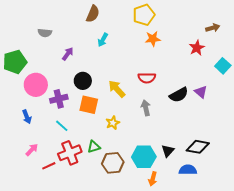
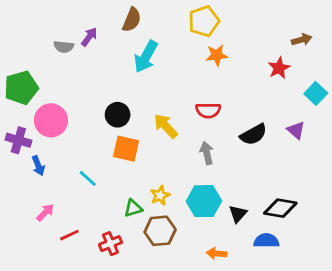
cyan arrow: (103, 40) -> (146, 57), size x1.6
purple arrow: (68, 54) -> (89, 37), moved
purple triangle: (201, 92) -> (296, 130), moved
purple cross: (59, 99) -> (18, 140), moved, turned 30
yellow star: (113, 123) -> (160, 195), moved
red cross: (70, 153) -> (110, 244), moved, size x0.7
cyan hexagon: (144, 157) -> (204, 201), moved
orange arrow: (153, 179) -> (217, 253), turned 80

